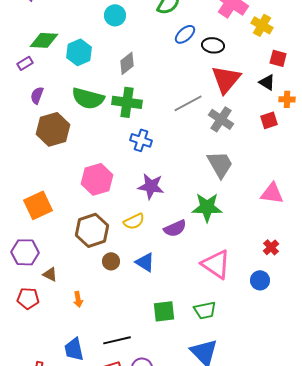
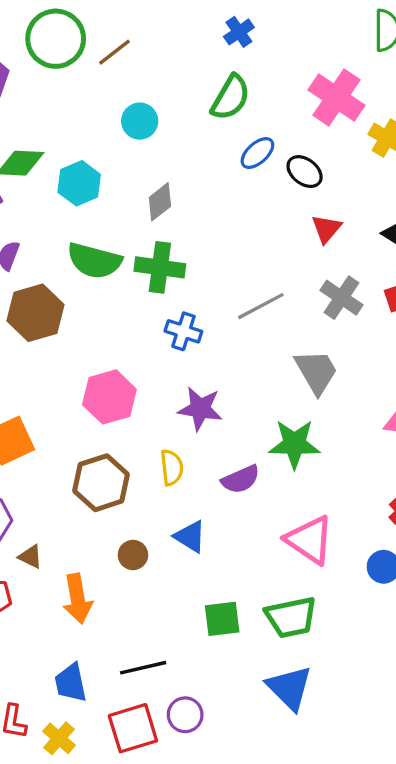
black ellipse: (213, 45) -> (305, 172), turned 30
red triangle: (226, 79) -> (326, 229), size x0.6
gray line: (188, 103) -> (261, 306), moved
gray cross: (221, 119) -> (342, 298), moved
yellow semicircle: (134, 221) -> (172, 468), turned -70
brown circle: (111, 261) -> (133, 555), moved
orange arrow: (78, 299) -> (77, 599), size x1.8
green trapezoid: (205, 310) -> (291, 617), size x1.4

